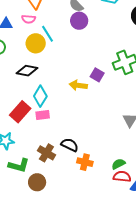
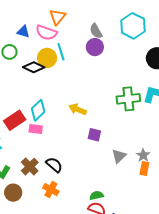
pink semicircle: (29, 19) -> (46, 33), size x1.5
black diamond: (27, 71) -> (34, 67), moved
purple square: (97, 75) -> (94, 135), moved, turned -32
orange cross: (85, 162) -> (51, 190), moved

